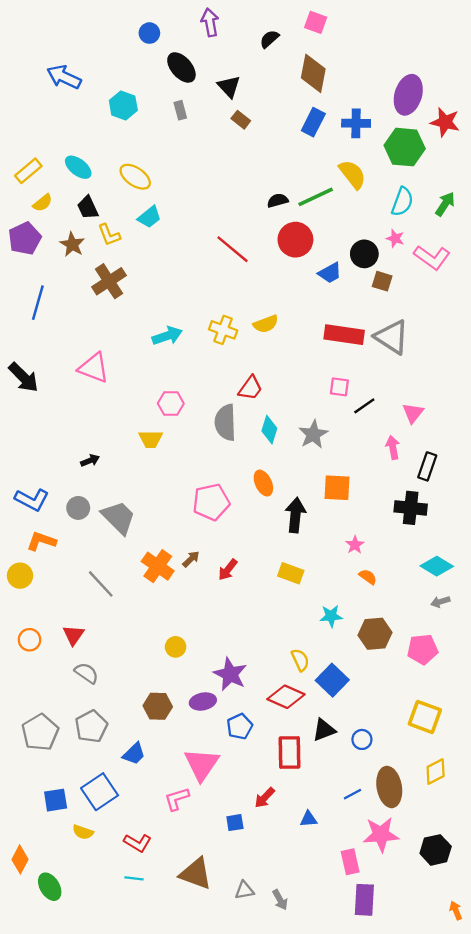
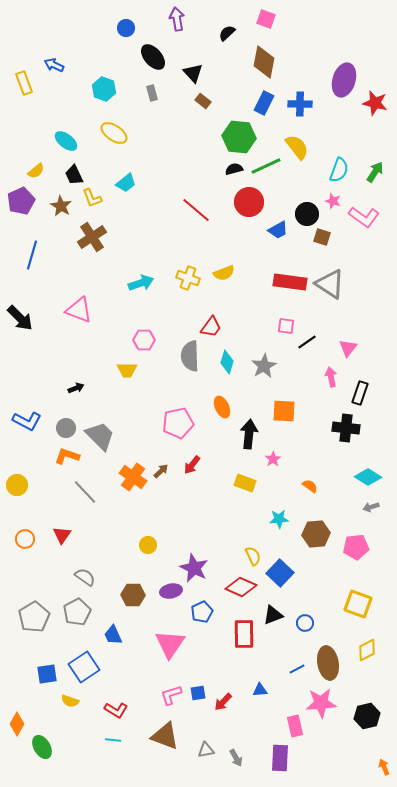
blue arrow: (64, 77) -> (54, 65), size x0.7
green hexagon: (405, 147) -> (239, 137), moved
yellow rectangle: (28, 171) -> (24, 83), moved, turned -70
yellow ellipse: (135, 177) -> (114, 133), moved
orange L-shape: (41, 541) -> (67, 456), moved
pink star: (355, 545) -> (273, 459), moved
red arrow: (228, 570) -> (192, 465), moved
gray semicircle: (86, 673) -> (85, 577), moved
blue trapezoid: (134, 754) -> (113, 635), turned 110
red arrow: (265, 798) -> (223, 702), moved
pink L-shape: (177, 799) -> (171, 695), moved
purple rectangle: (364, 900) -> (280, 758), moved

